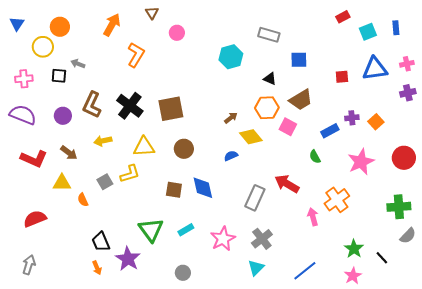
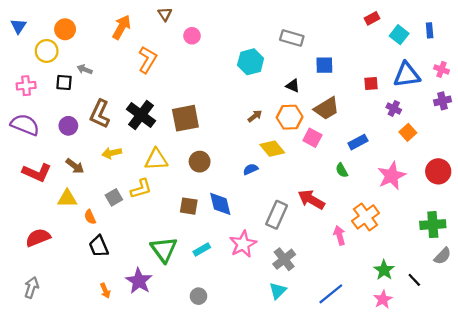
cyan square: (368, 32) -> (399, 35), turned -30
pink cross: (407, 64) -> (441, 69), turned 32
brown arrow: (231, 118) -> (255, 116), moved
purple cross: (352, 118) -> (394, 108), moved, turned 32
pink star: (223, 239) -> (243, 244), moved
black trapezoid: (101, 242) -> (99, 246), moved

